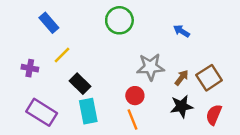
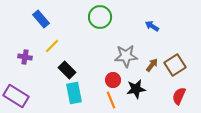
black star: (182, 106) -> (136, 89), moved
purple rectangle: (42, 112) -> (16, 96), moved

